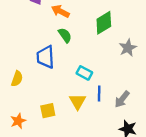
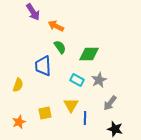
green diamond: (104, 23) -> (89, 54), moved, turned 30
gray star: (128, 48) -> (99, 80), moved
blue line: (99, 94) -> (85, 118), moved

